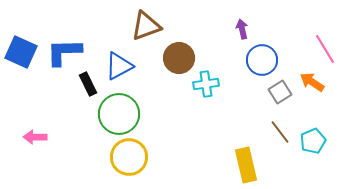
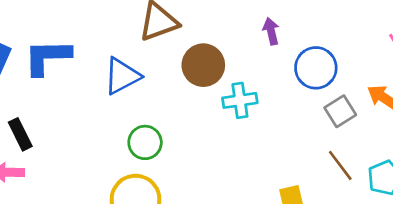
purple arrow: (242, 29) -> (271, 31), moved
black rectangle: (88, 84) -> (20, 134), moved
green circle: (119, 114) -> (145, 142), moved, size x0.6

